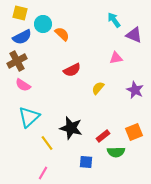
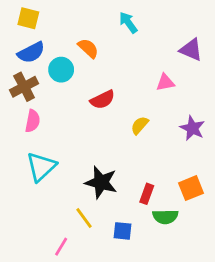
cyan arrow: (114, 20) -> (128, 23), moved
cyan circle: (43, 24) -> (61, 70), moved
pink semicircle: (23, 85) -> (33, 121), turned -112
red rectangle: (103, 136) -> (147, 194), turned -32
yellow line: (47, 143) -> (84, 218), moved

